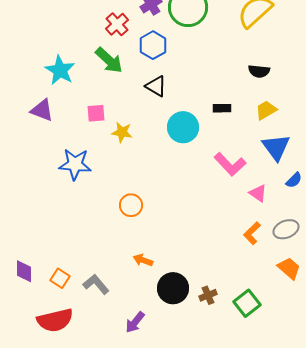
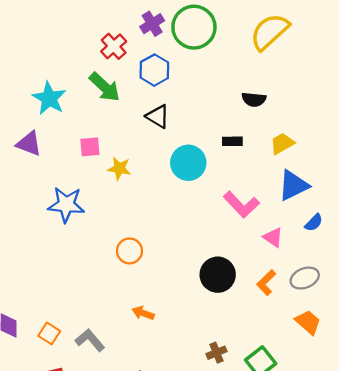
black semicircle: (259, 71) -> (254, 99), moved
blue triangle: (276, 147) -> (293, 185), turned 40
black circle: (173, 288) -> (218, 275), moved

